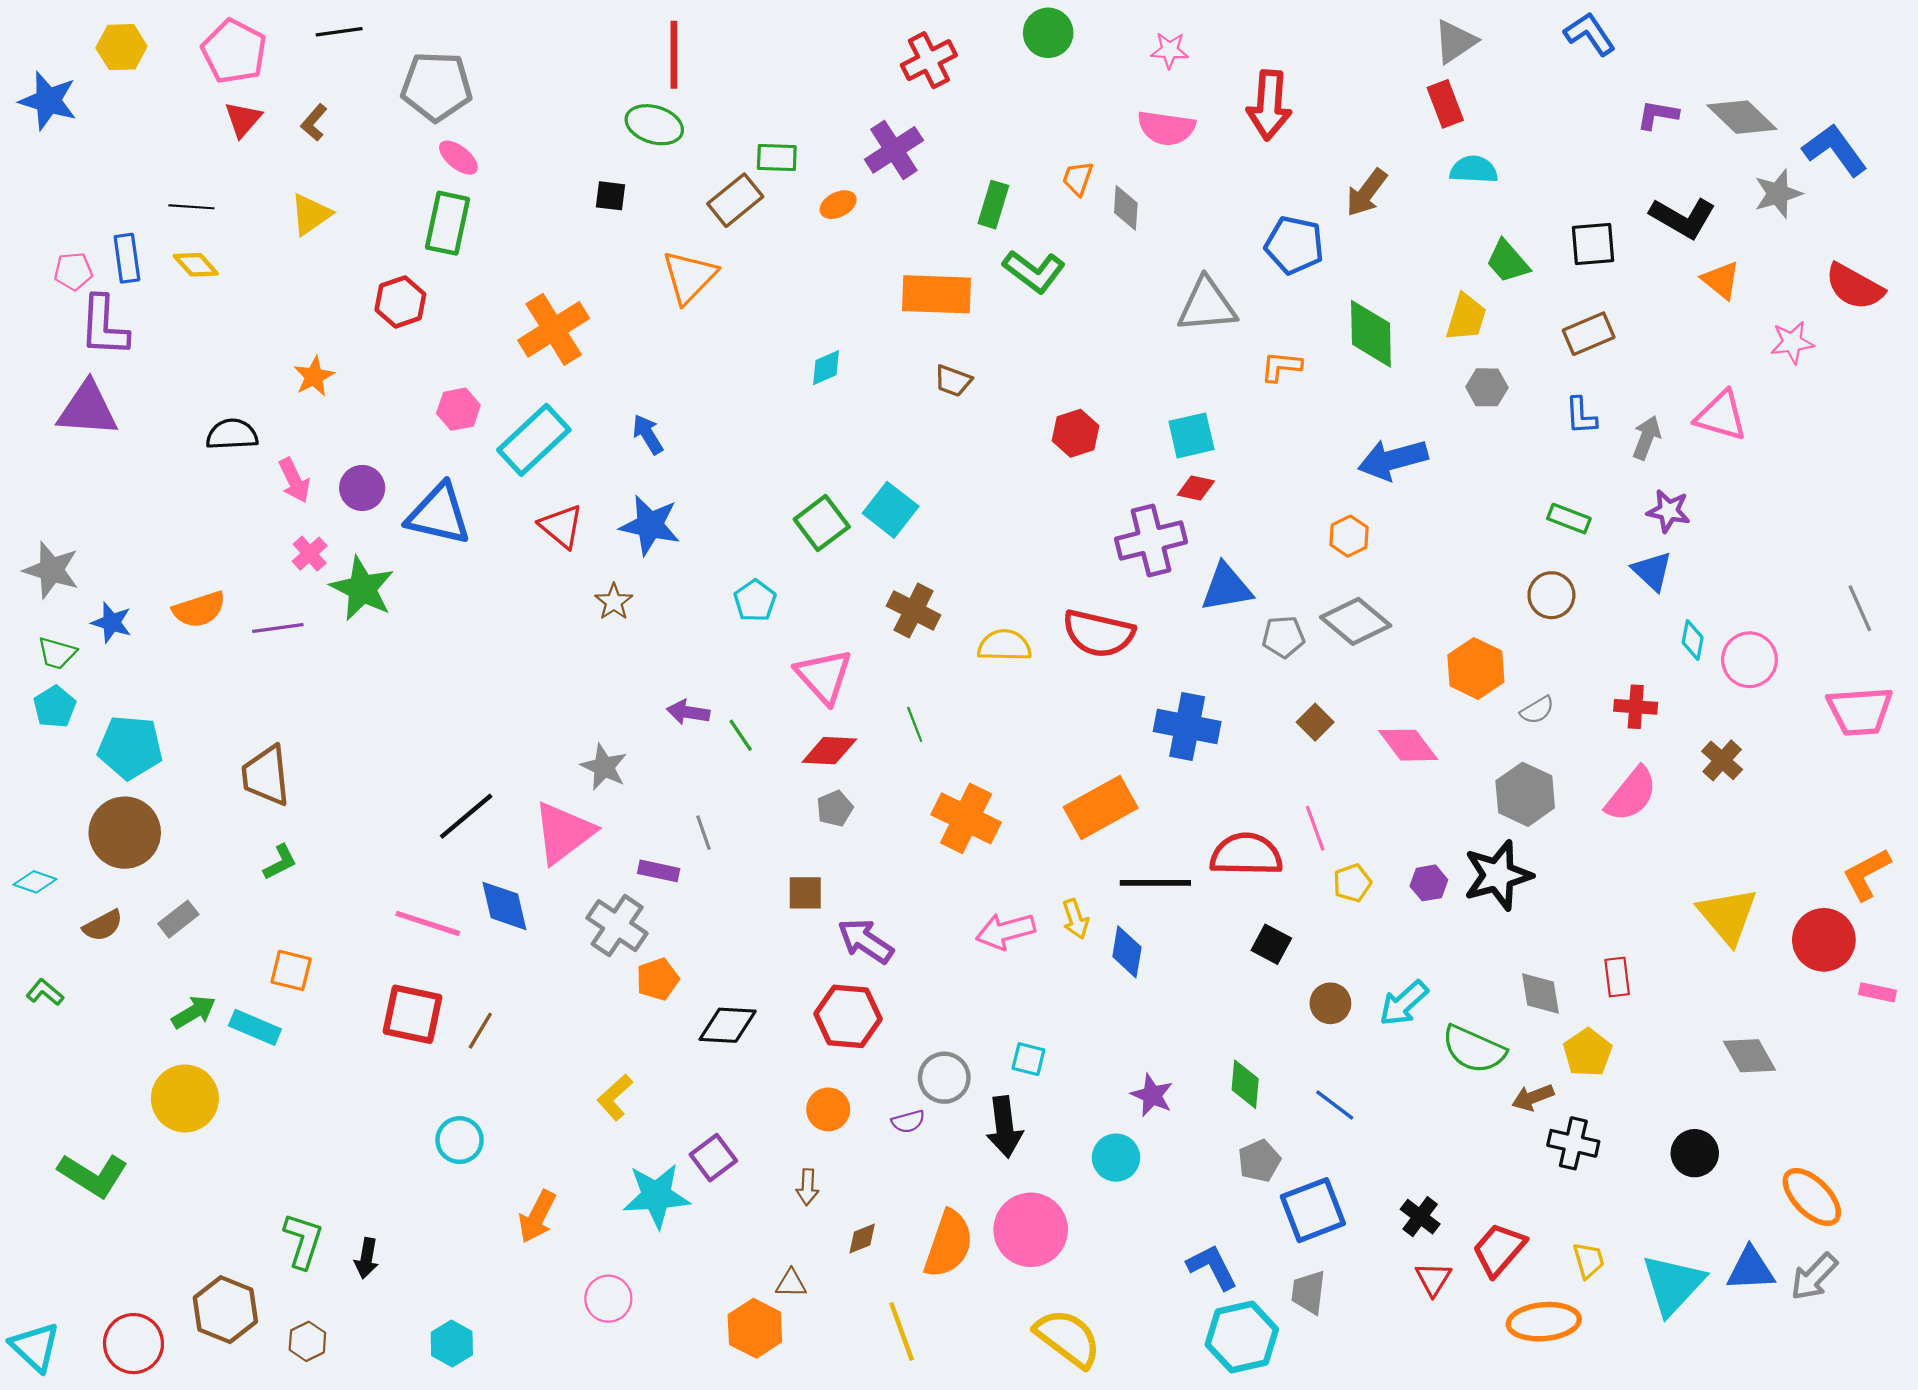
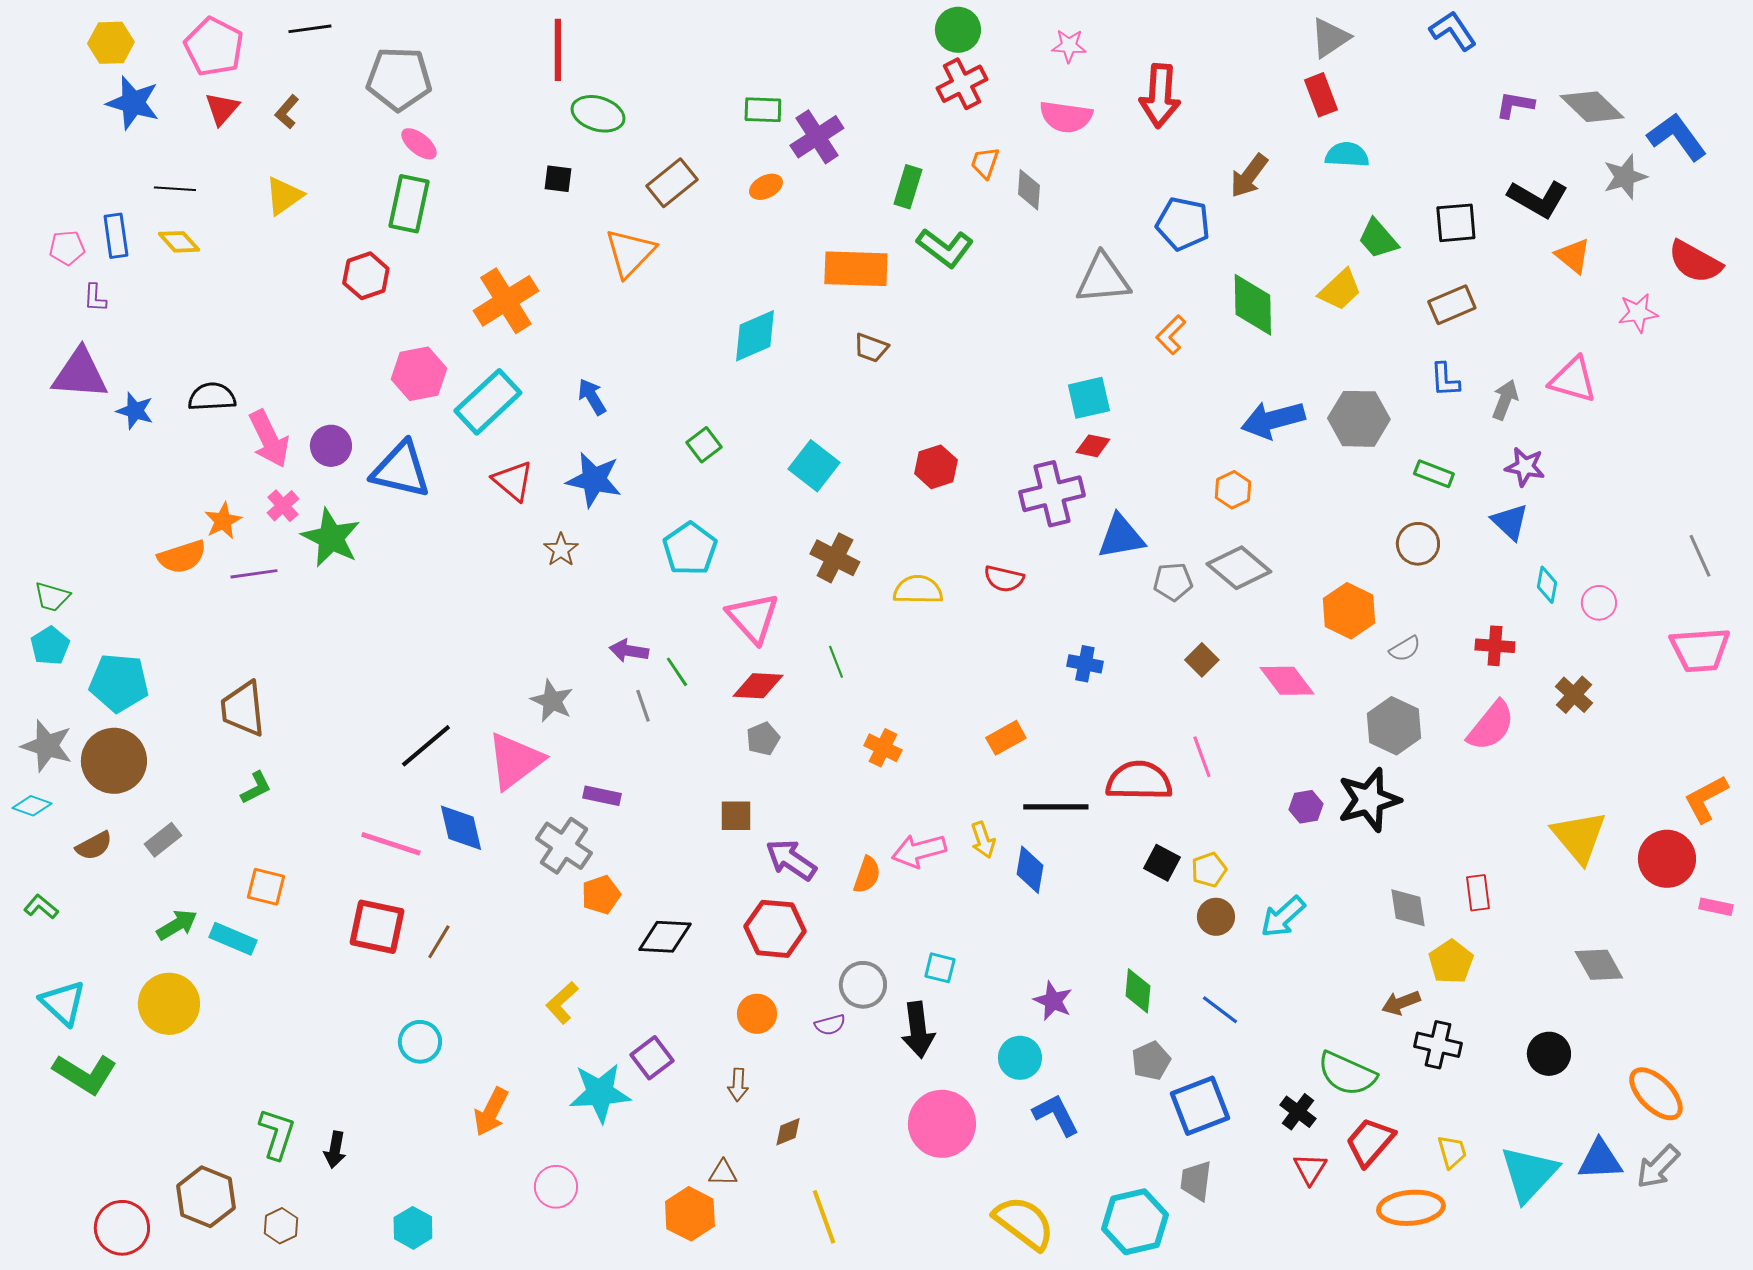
red line: (674, 55) -> (558, 50), moved
red cross: (929, 60) -> (962, 84), moved
blue star: (48, 101) -> (133, 103), moved
green rectangle: (777, 158) -> (763, 110), moved
yellow trapezoid: (1466, 317) -> (1340, 290), turned 30
purple L-shape: (104, 326) -> (95, 298), size x0.5
orange L-shape: (1281, 367) -> (1171, 335), turned -51
cyan diamond: (826, 368) -> (755, 336), size x1.6
orange star: (314, 376) -> (223, 521), moved
gray hexagon: (1487, 387) -> (1359, 419), moved, size x1.6
pink hexagon: (458, 409) -> (419, 374), size x1.4
red hexagon: (1075, 433) -> (936, 467), moved
pink arrow: (294, 480) -> (269, 439), size x1.4
green square: (822, 523) -> (704, 445), moved, size x0.7
gray star: (51, 570) -> (47, 746), moved
cyan pentagon: (755, 601) -> (690, 549), size x1.4
blue star: (112, 623) -> (135, 411), moved
red semicircle: (1098, 633) -> (1004, 579), size x0.6
pink circle: (1749, 660) -> (1599, 603), size x0.7
blue cross: (1187, 726) -> (1085, 664), size x0.6
orange rectangle: (1101, 807) -> (1006, 738), size x0.6
orange cross: (966, 818) -> (883, 748), size x0.6
gray line: (704, 833) -> (643, 706), moved
yellow pentagon: (1352, 883) -> (1209, 870), moved
green semicircle: (1474, 1049) -> (1347, 1074), moved
orange semicircle: (949, 1244) -> (867, 875), moved, size x0.6
blue L-shape: (1212, 1267) -> (1056, 1115), moved
yellow semicircle: (1068, 1338) -> (1024, 1223), moved
cyan triangle: (35, 1347) -> (63, 1003), moved

